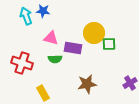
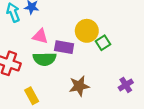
green square: (109, 44) -> (103, 43), turned -32
green semicircle: (55, 59) -> (45, 59), size x1.5

